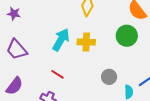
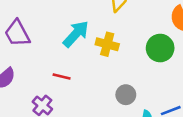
red line: (57, 74) -> (62, 76), turned -32

